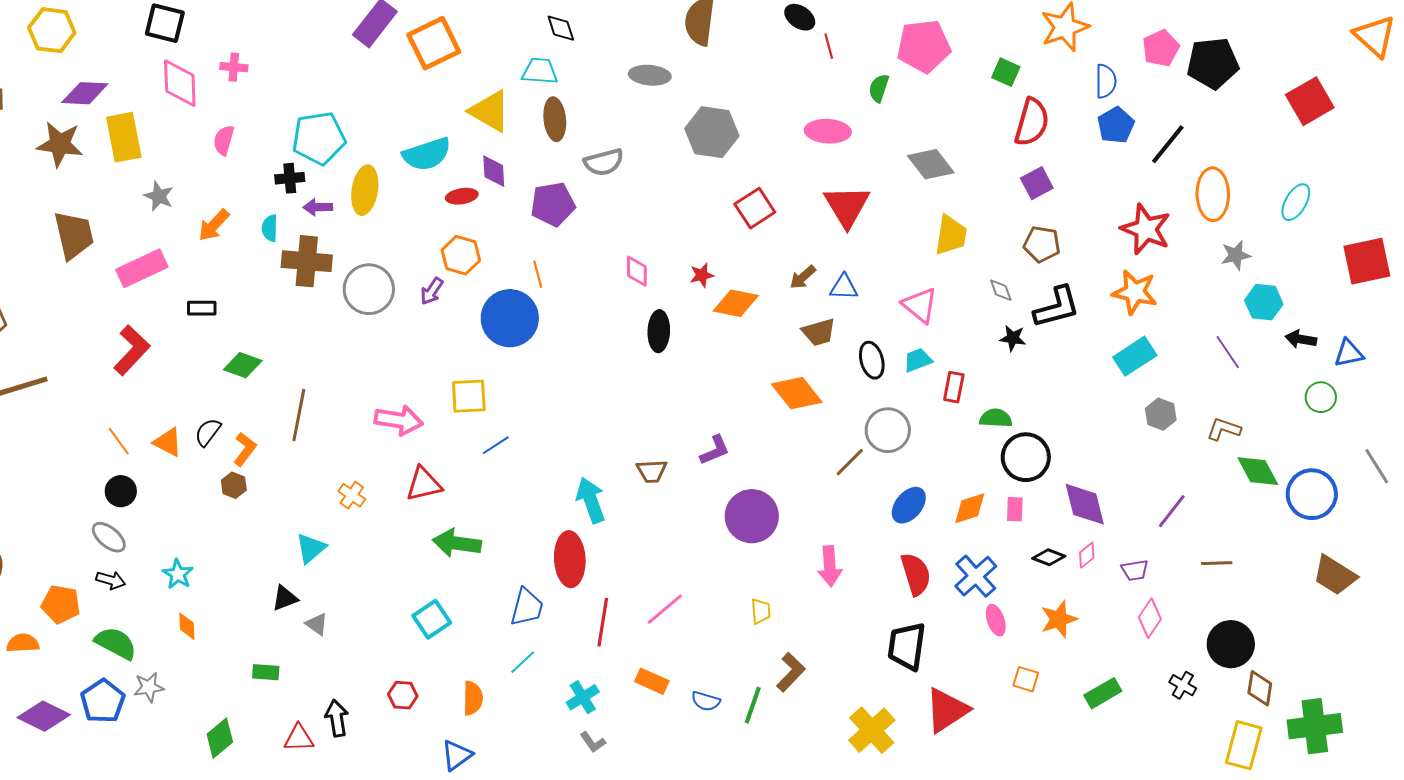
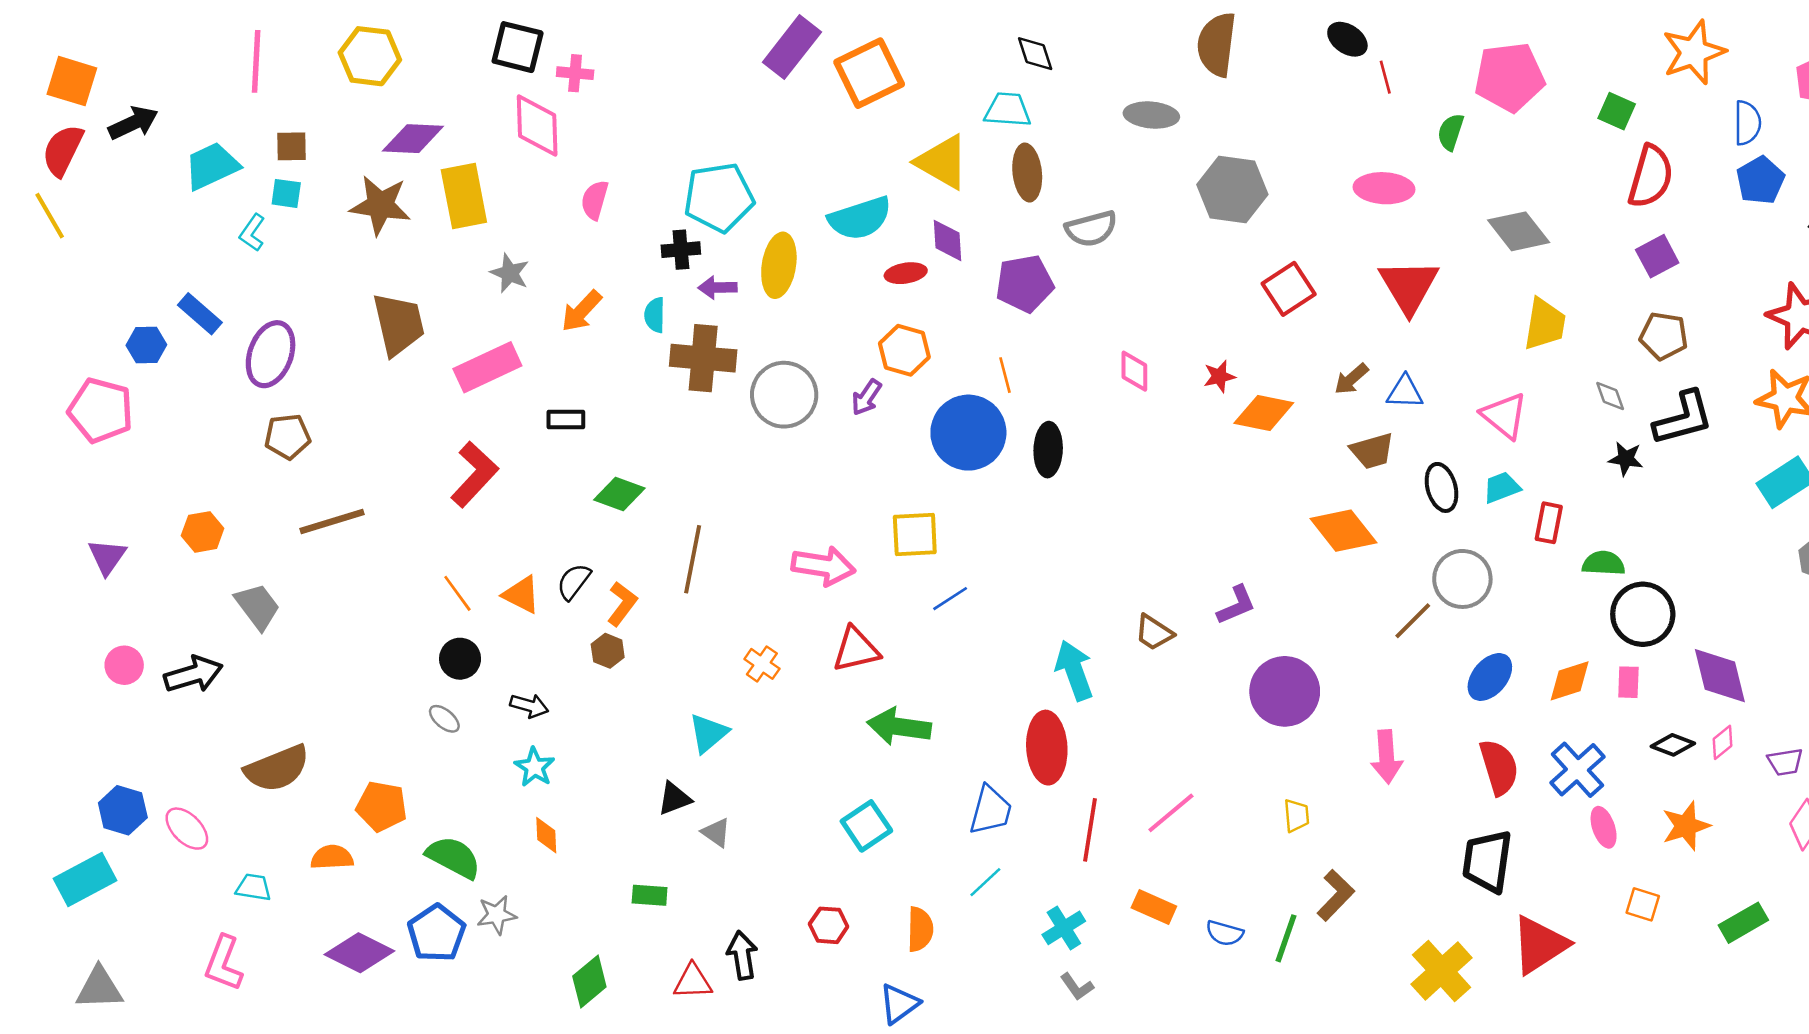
pink cross: (234, 67) -> (575, 73), moved
black ellipse: (659, 331) -> (1048, 450), moved
brown trapezoid: (652, 471) -> (1154, 633), turned 36
gray ellipse: (109, 537) -> (444, 719), size x0.7
black arrow: (111, 580) -> (529, 706), moved

